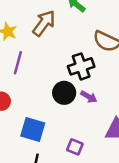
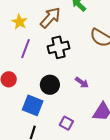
black cross: (81, 66) -> (58, 47), moved
black circle: (64, 93) -> (50, 85), moved

